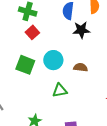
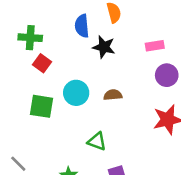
black star: (81, 30) -> (104, 47), turned 30
green triangle: (60, 90) -> (97, 141), moved, turned 42

